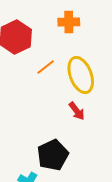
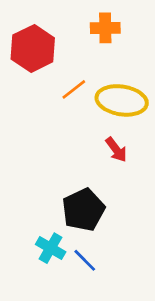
yellow ellipse: (81, 75) -> (122, 100), turned -60

